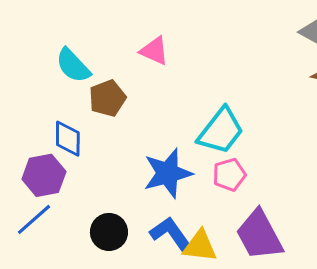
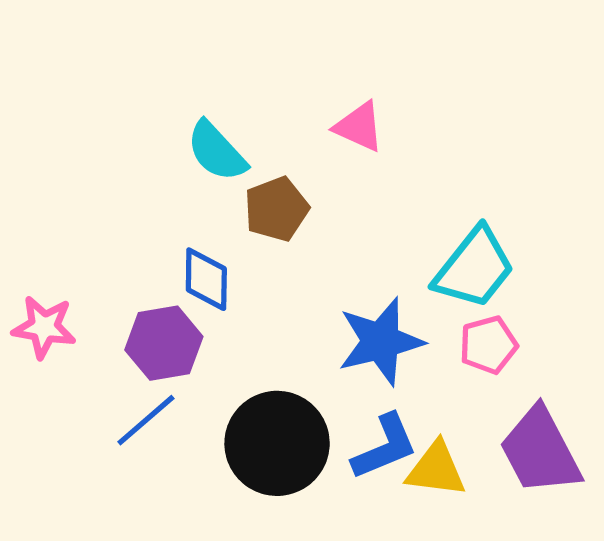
black circle: (109, 232) -> (277, 443), size x1.6
blue L-shape: (170, 233) -> (385, 447), turned 102

